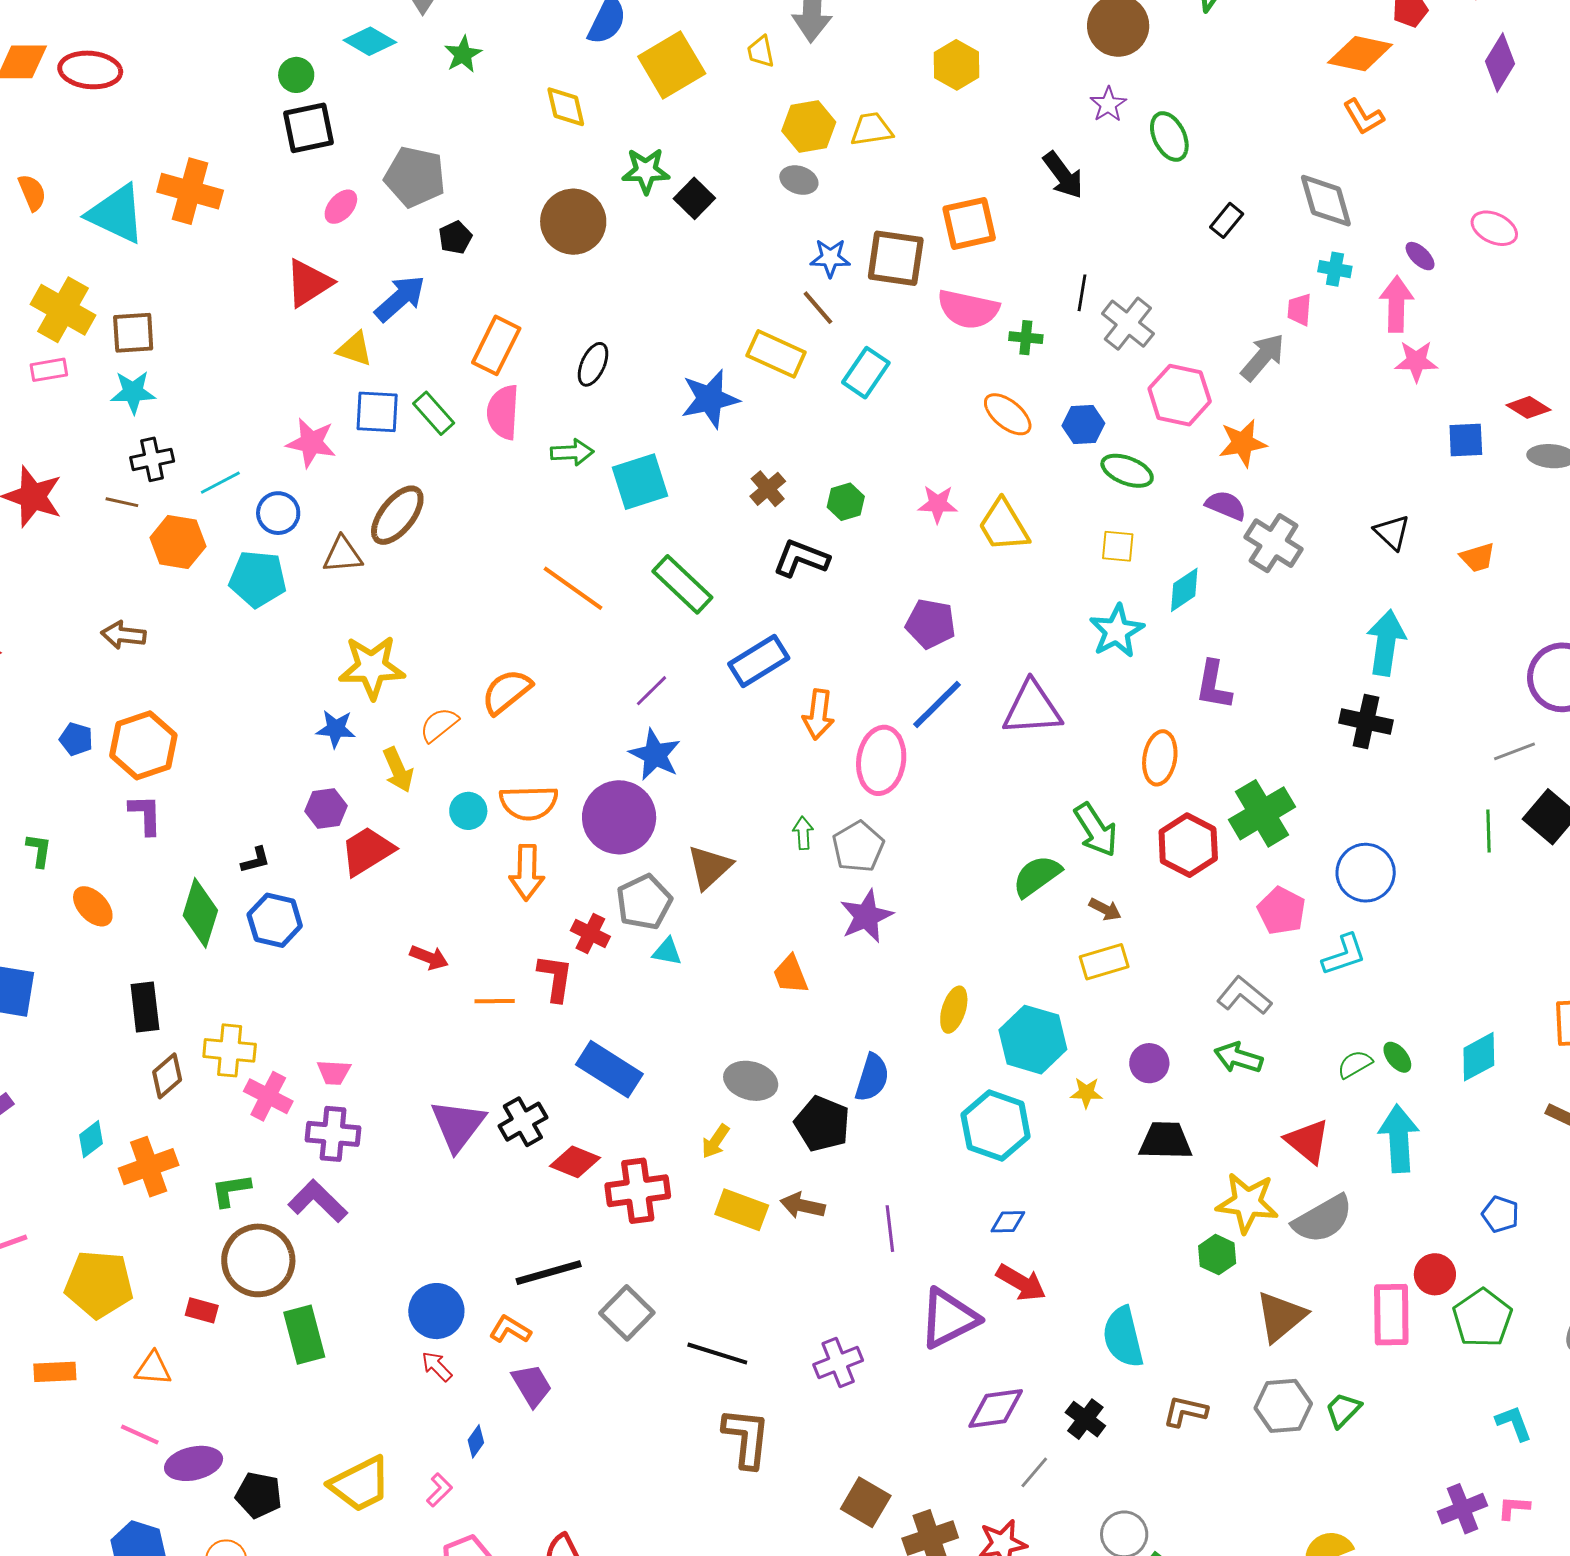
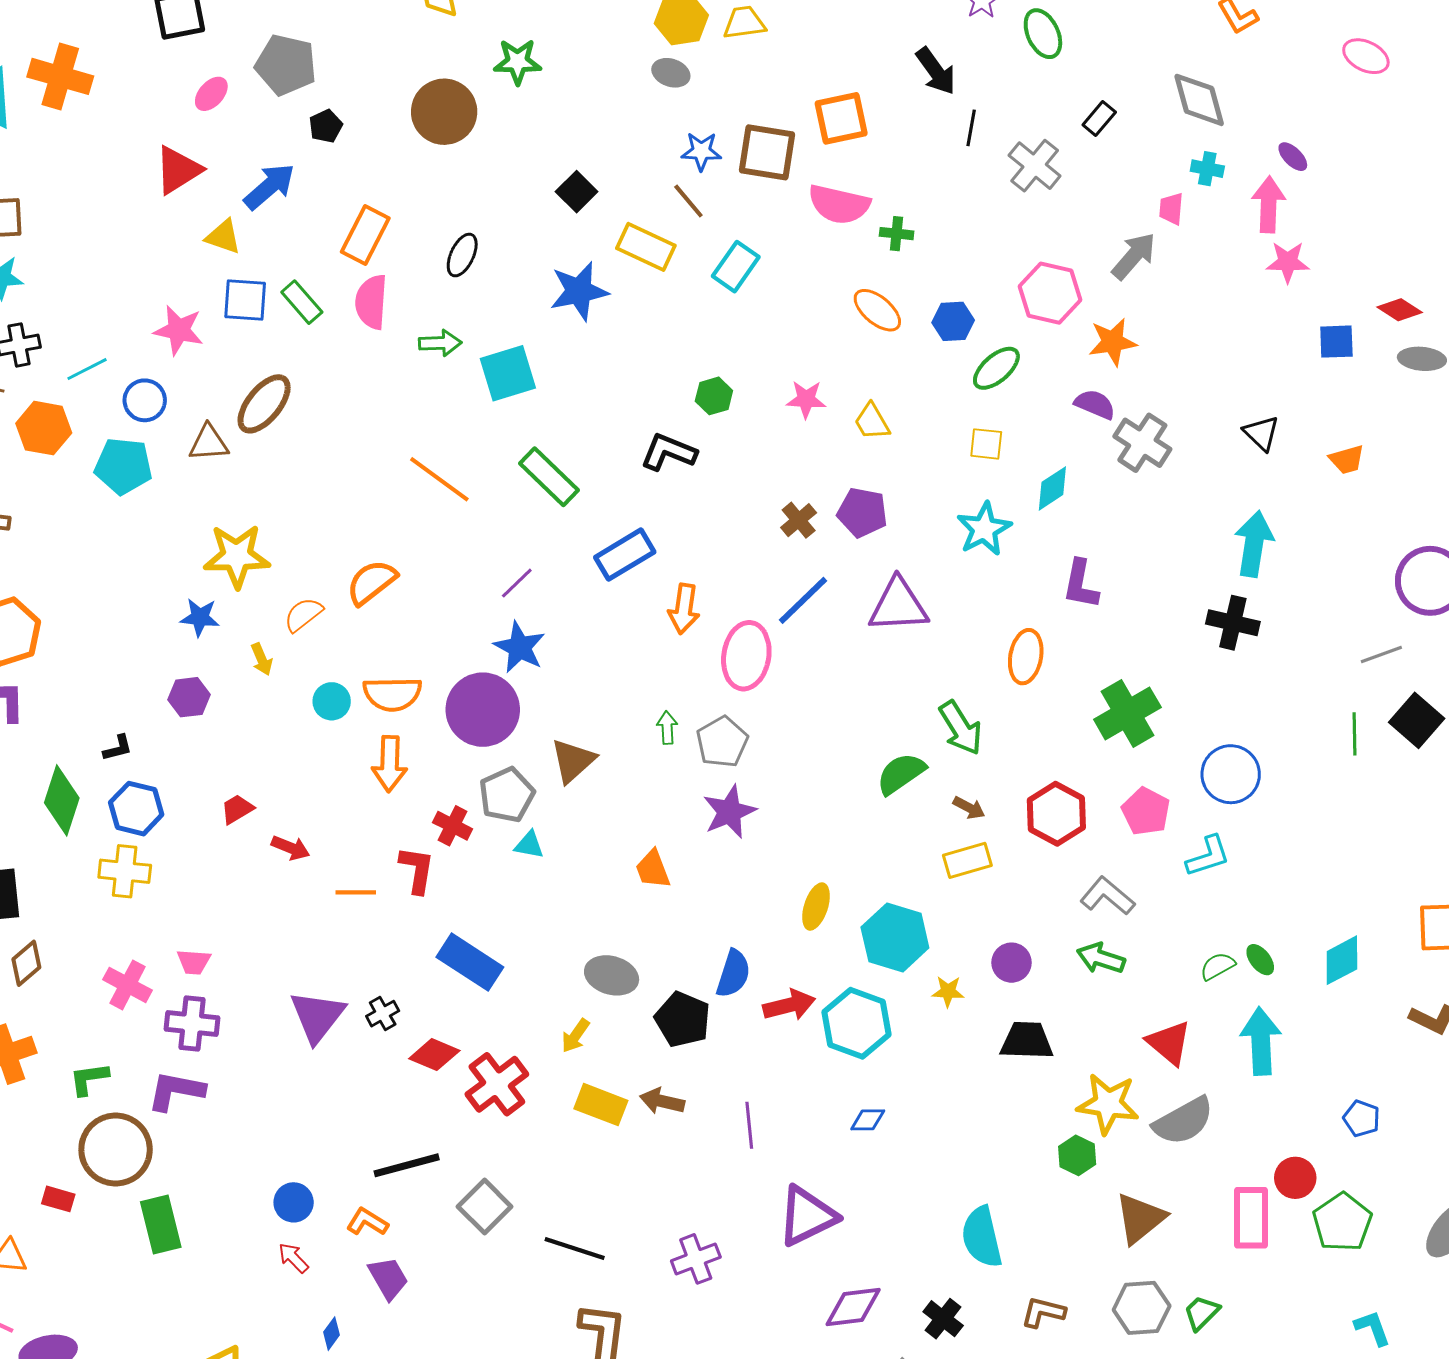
black square: (694, 198) -> (577, 192), moved
pink ellipse: (1494, 228) -> (1366, 56), moved
black line: (1082, 293) -> (971, 128), moved
gray cross: (1128, 324) -> (1035, 166), moved
green ellipse: (1127, 471) -> (996, 368), turned -63
brown cross: (768, 489) -> (799, 520), moved
yellow trapezoid: (1004, 525) -> (872, 422), size x0.7
purple pentagon: (931, 624) -> (862, 512), moved
yellow arrow: (398, 770) -> (262, 659), size x0.7
red hexagon: (1188, 845) -> (1056, 814), moved
red trapezoid: (367, 851) -> (237, 809), moved, size x0.6
yellow cross: (230, 1050) -> (125, 871), moved
black cross: (523, 1122) -> (383, 1014), size x0.7
red cross: (638, 1191) -> (497, 1084), turned -30
purple L-shape: (318, 1201) -> (176, 1091), turned -34
red arrow: (1021, 1283) -> (789, 1005), moved, turned -45
blue circle: (436, 1311) -> (294, 1202), size x0.7

